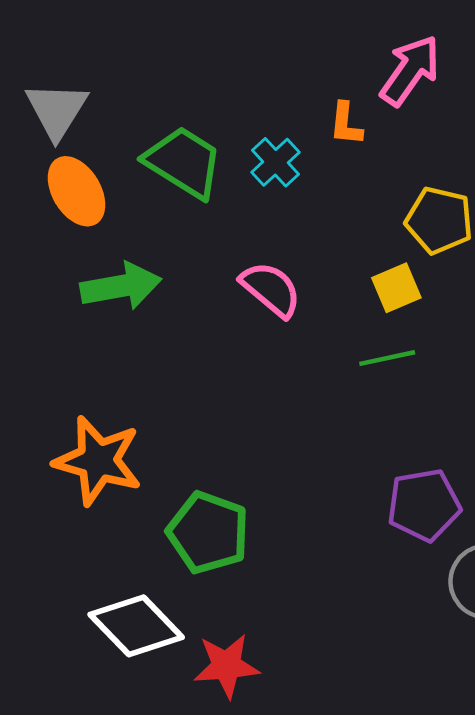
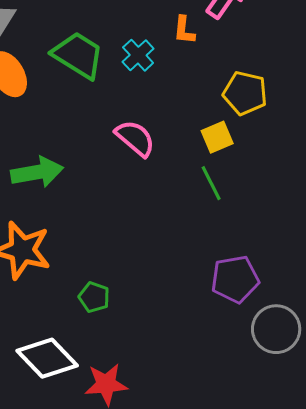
green arrow: (121, 286) -> (37, 172), moved
green line: (387, 358) -> (211, 183), turned 75
green pentagon: (208, 533) -> (94, 297), size x0.6

